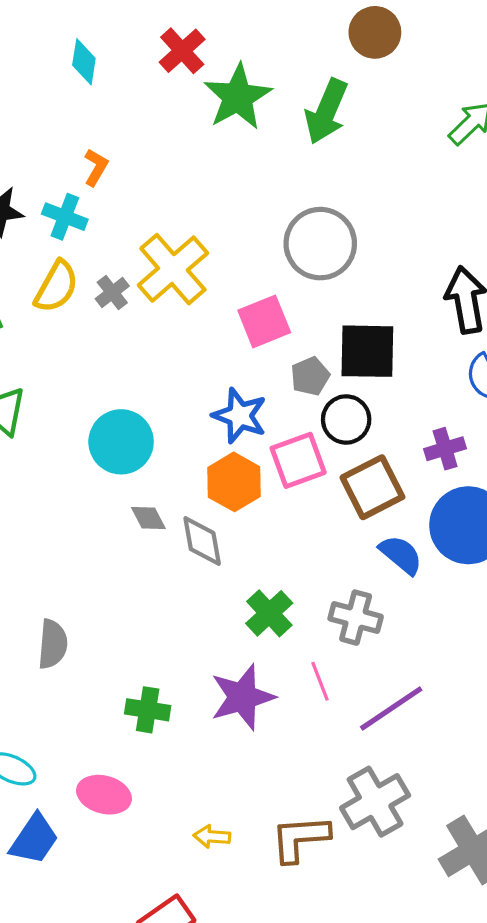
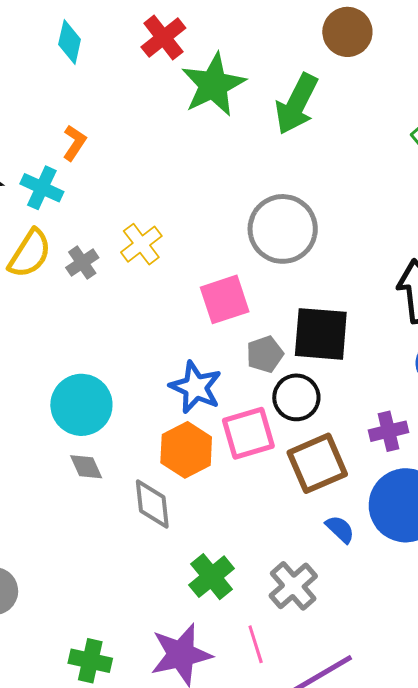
yellow cross: (173, 269) -> (141, 244), size x0.6
gray diamond: (148, 518) -> (86, 467), moved
blue semicircle: (401, 555) -> (340, 529), size x0.7
gray cross: (356, 618) -> (293, 586), turned 30

